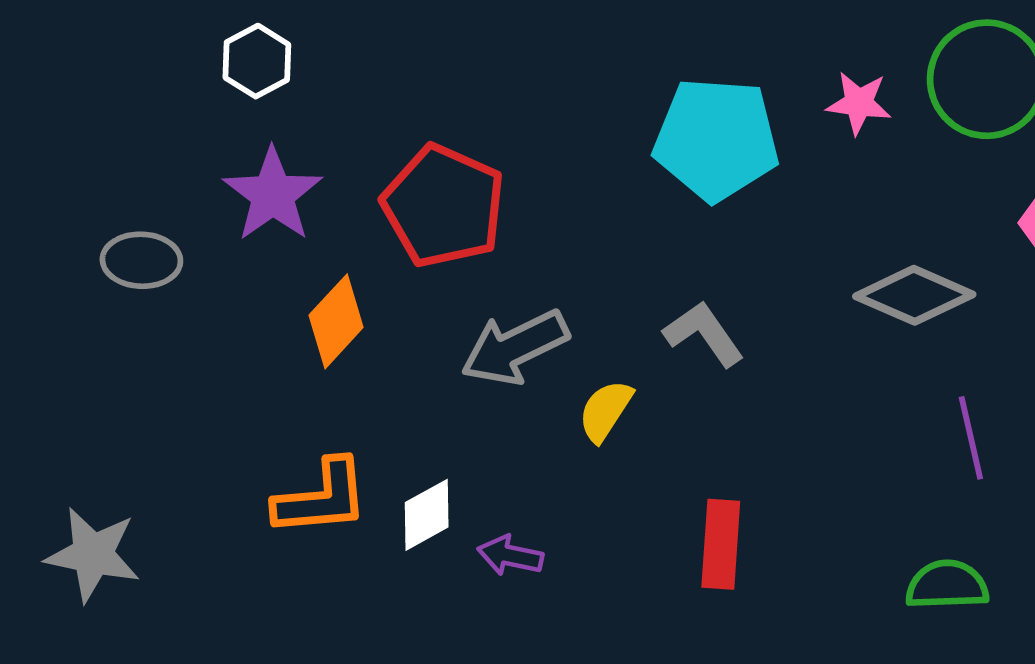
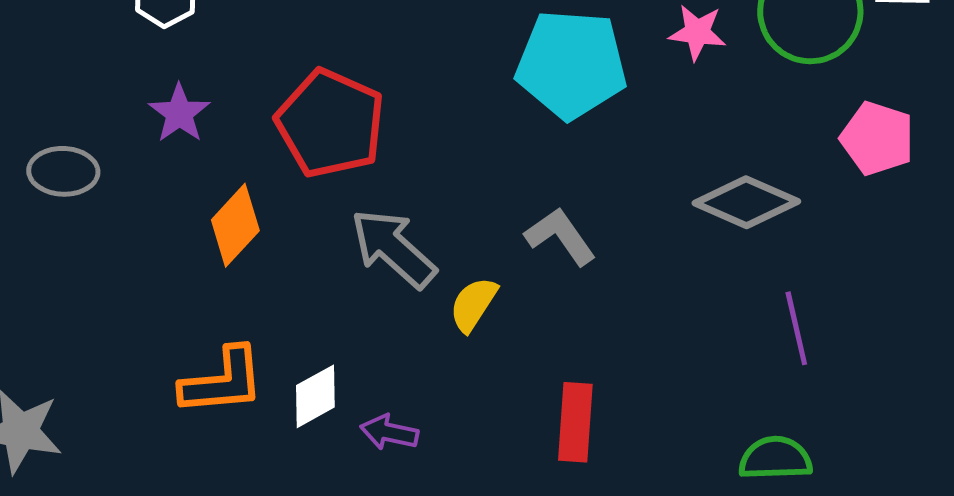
purple star: (273, 195) -> (179, 113), size x0.7
gray arrow: (515, 347) -> (393, 248), turned 68

